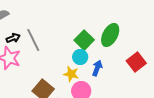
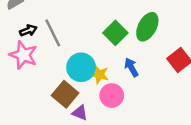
cyan circle: (80, 57) -> (81, 67), moved, size x1.5
blue arrow: (97, 68) -> (131, 67), turned -49

